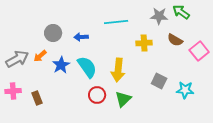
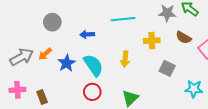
gray circle: (53, 33) -> (52, 22), moved
yellow arrow: (118, 70) -> (125, 59), moved, size x0.7
gray square: (159, 81) -> (167, 68), moved
red circle: (97, 95) -> (92, 92), moved

